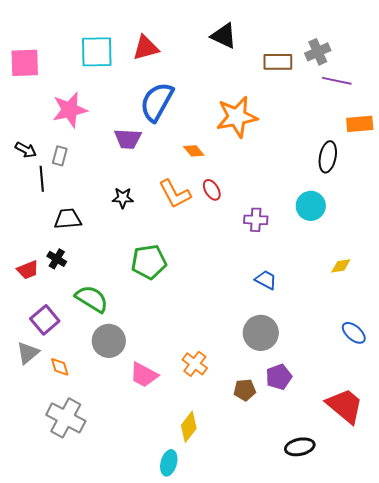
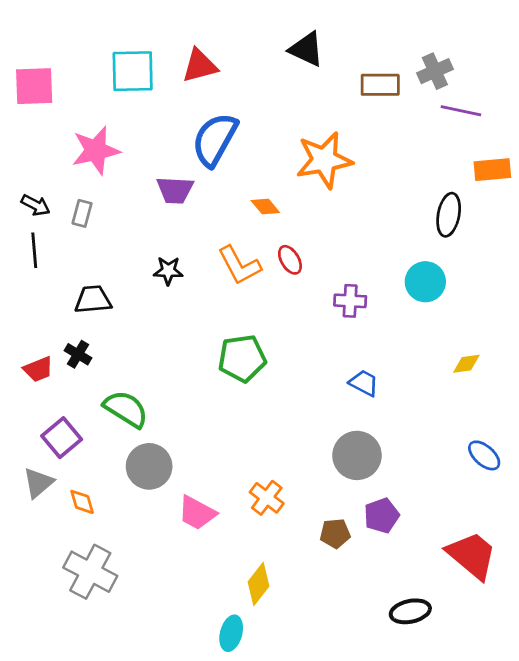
black line: (42, 179) -> (34, 250), moved
green pentagon: (149, 262) -> (242, 358), moved

